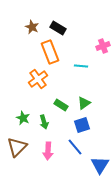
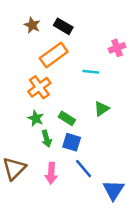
orange rectangle: (50, 52) -> (54, 55), turned 75
green triangle: (84, 103) -> (101, 109), moved
green star: (23, 118) -> (36, 118), moved
blue square: (82, 125) -> (72, 142), moved, turned 35

